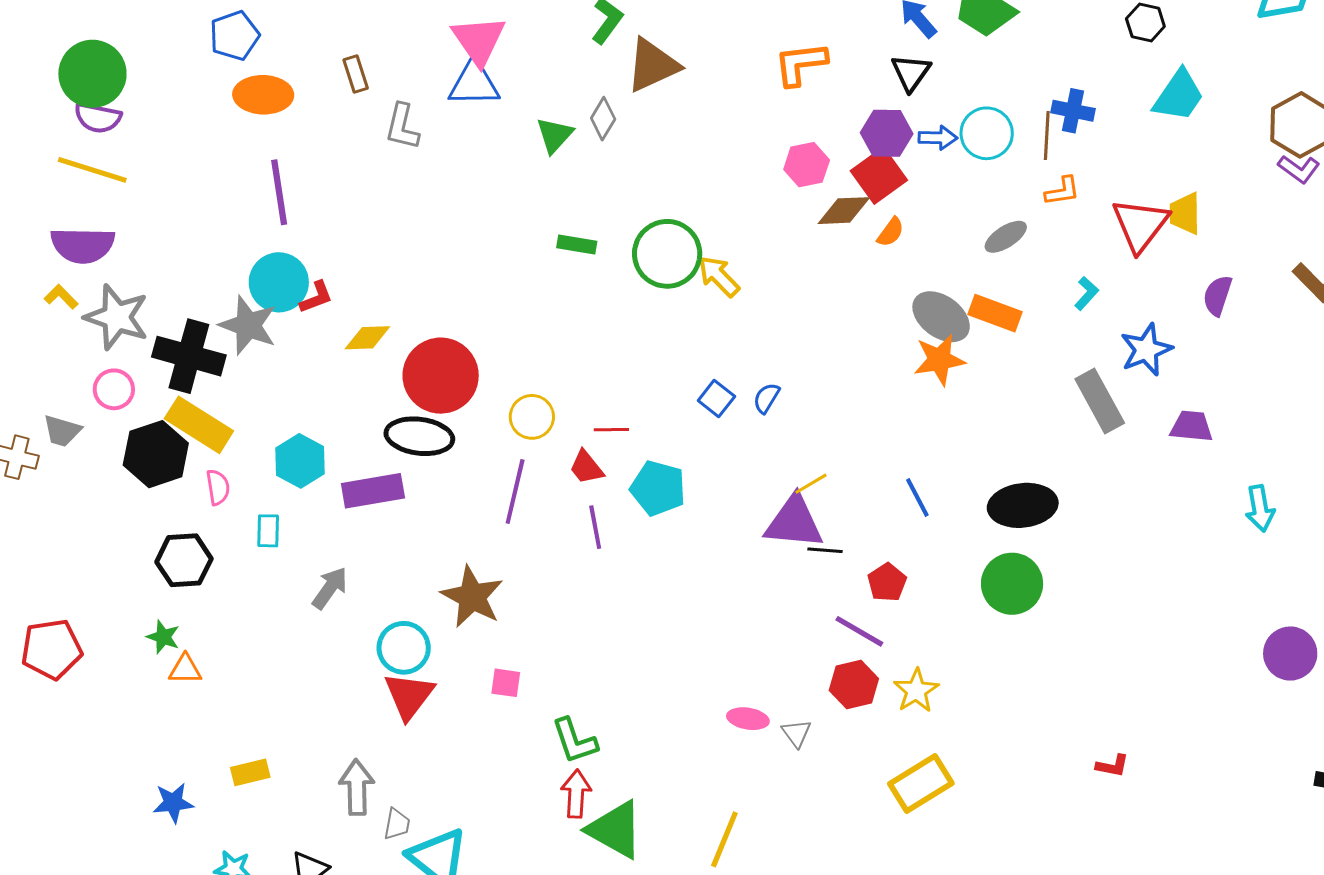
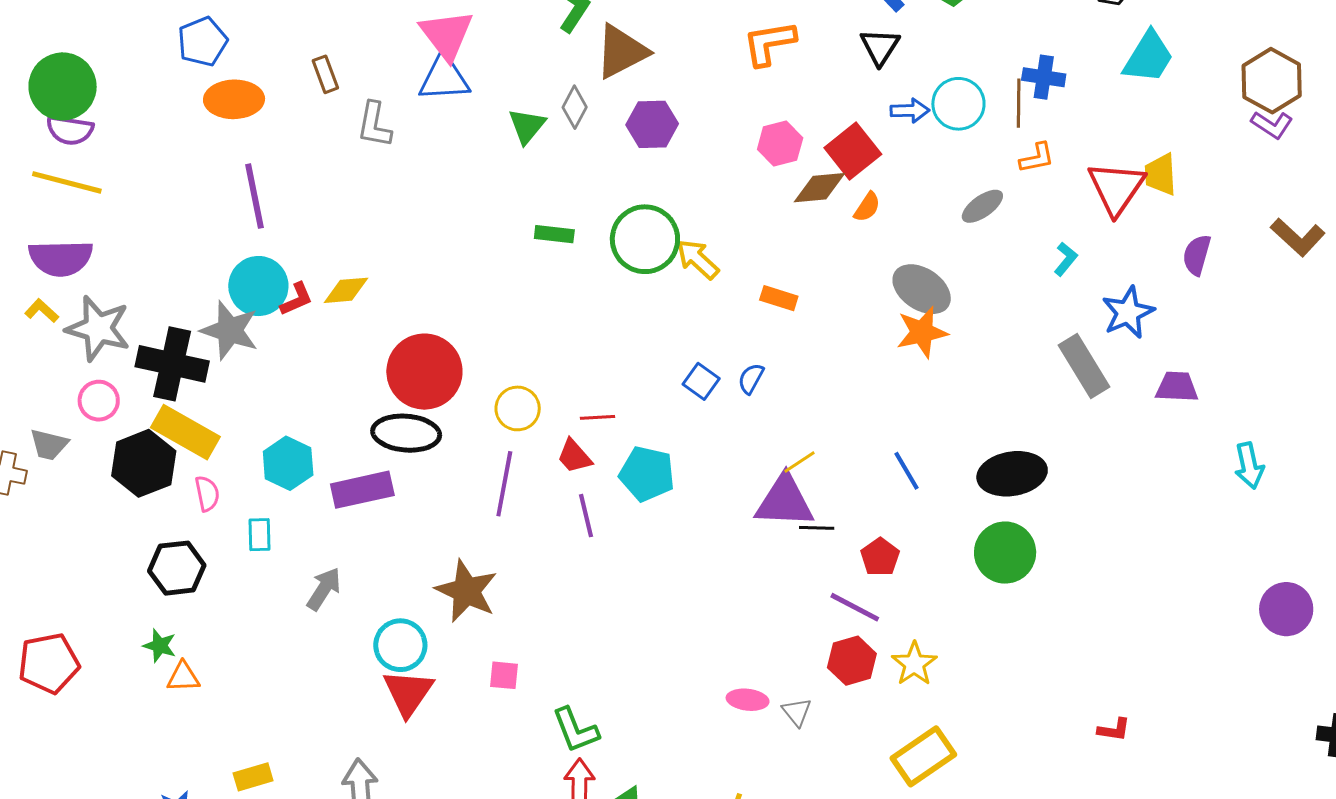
purple hexagon: (887, 133) -> (652, 124), moved
orange rectangle: (995, 313) -> (779, 298), moved, size x0.7
yellow diamond: (367, 338) -> (346, 290), moved

